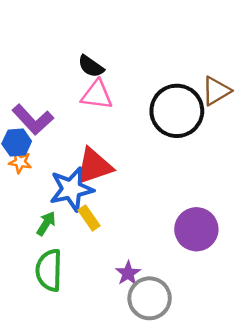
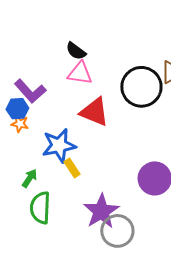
red triangle: (94, 166) -> (94, 112), moved, turned 40
green arrow: (46, 224) -> (30, 178), moved
purple star: (128, 273) -> (101, 211), size x1.8

